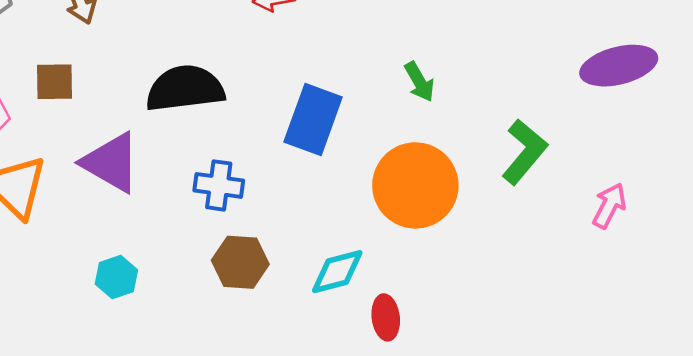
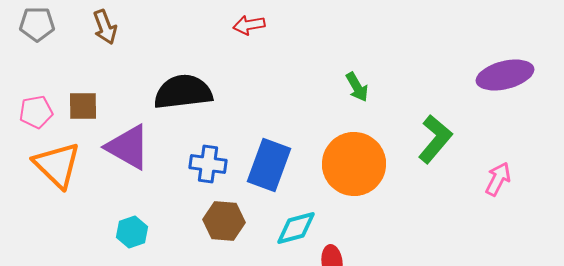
brown square: (54, 82) -> (83, 106), moved
blue rectangle: (313, 119) -> (269, 165), moved

